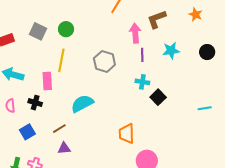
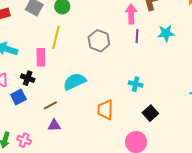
cyan cross: (142, 82) -> (136, 84), moved
black square: (158, 97) -> (150, 113), moved
blue square: (27, 132) -> (18, 97), moved
orange trapezoid: (127, 134) -> (105, 110), moved

